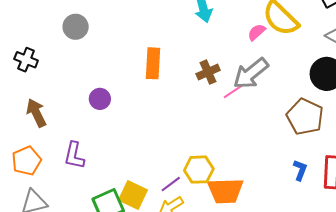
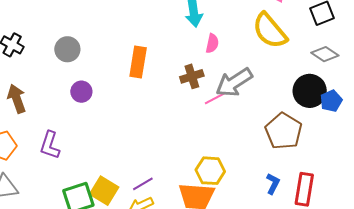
gray circle: (76, 27) -> (67, 49), moved
pink semicircle: (257, 32) -> (212, 43), moved, turned 138
yellow hexagon: (199, 170) -> (210, 171), moved

